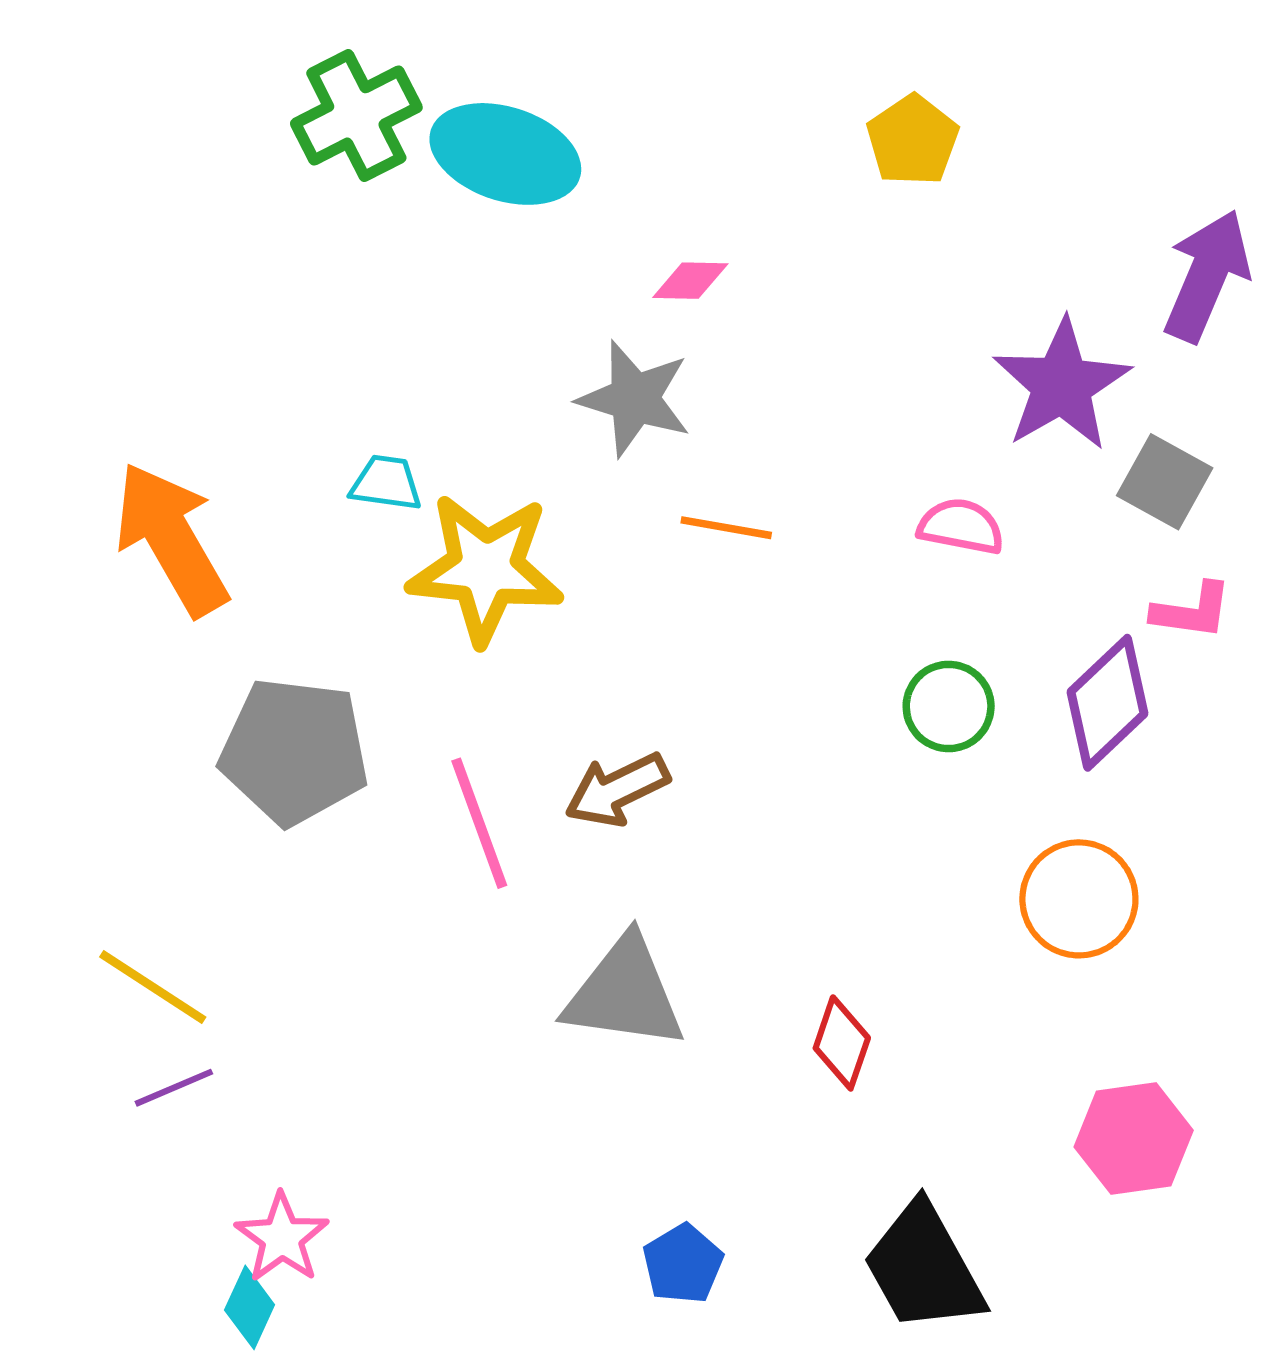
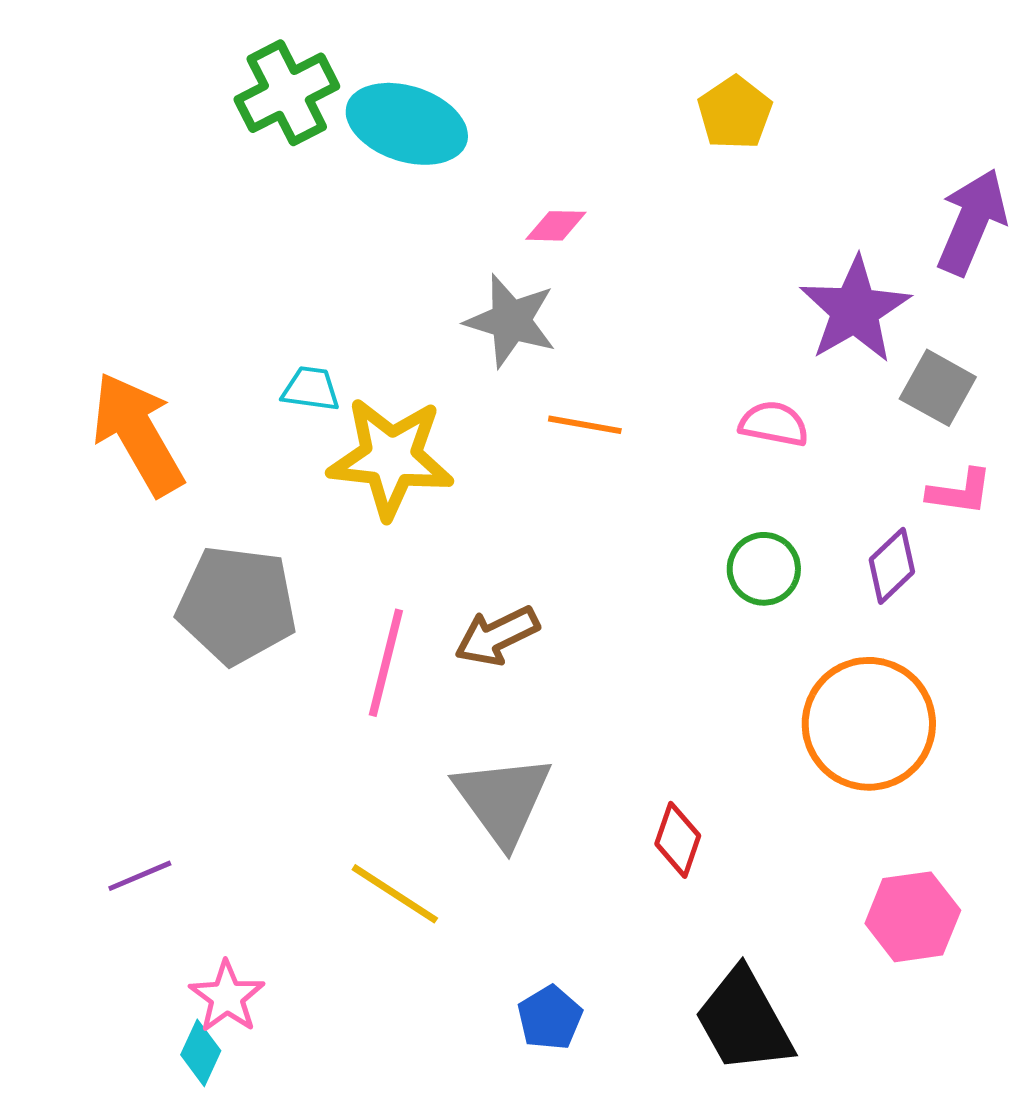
purple diamond: (1108, 703) -> (892, 566), size x0.7
pink line: (479, 823) -> (386, 663), turned 34
orange circle: (1079, 899) -> (869, 724), size x1.4
yellow line: (153, 987) -> (395, 894), moved
gray triangle: (625, 993) -> (503, 800), turned 46

